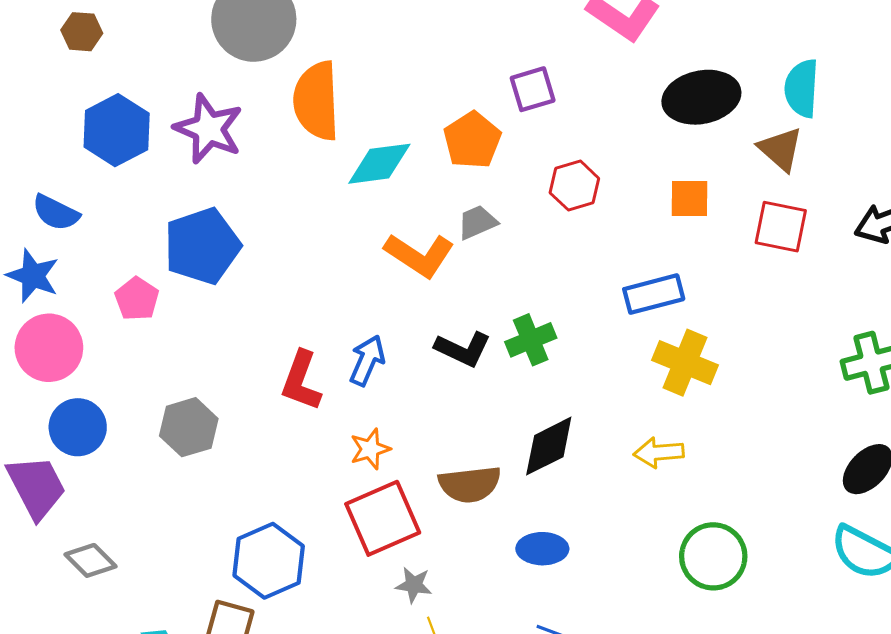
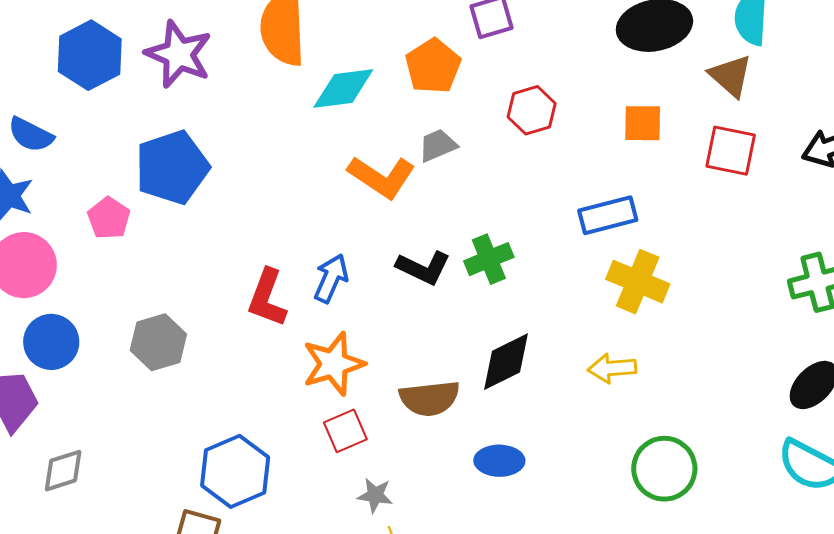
orange star: (370, 449) -> (333, 364), size x1.6
red square: (383, 518) -> (345, 431), size x0.6
gray diamond: (90, 560) -> (63, 471), turned -63

